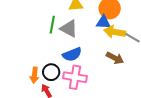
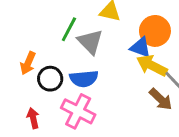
brown arrow: (115, 58) -> (161, 99), moved
black circle: (51, 72) -> (50, 79), moved
orange arrow: (34, 75) -> (28, 63), moved

